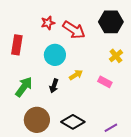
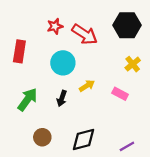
brown circle: (37, 120) -> (42, 137), size x0.6
black diamond: (73, 122) -> (83, 140), turned -45

